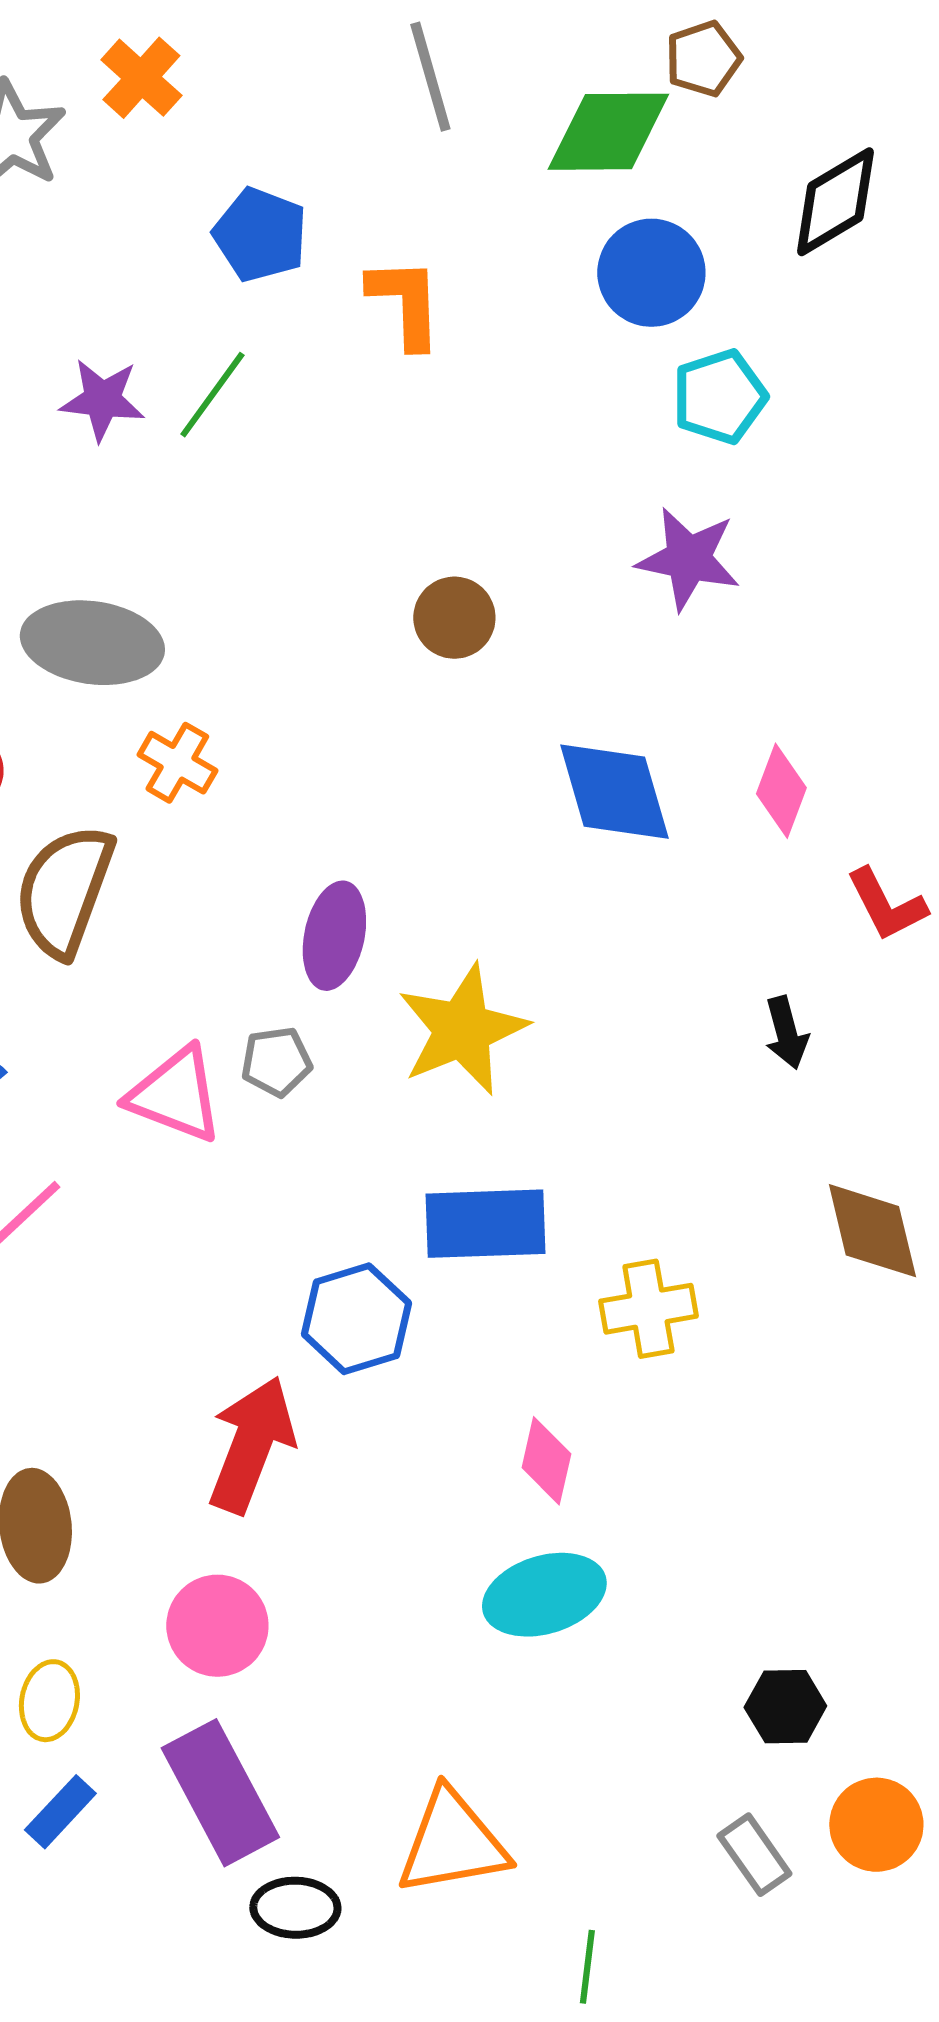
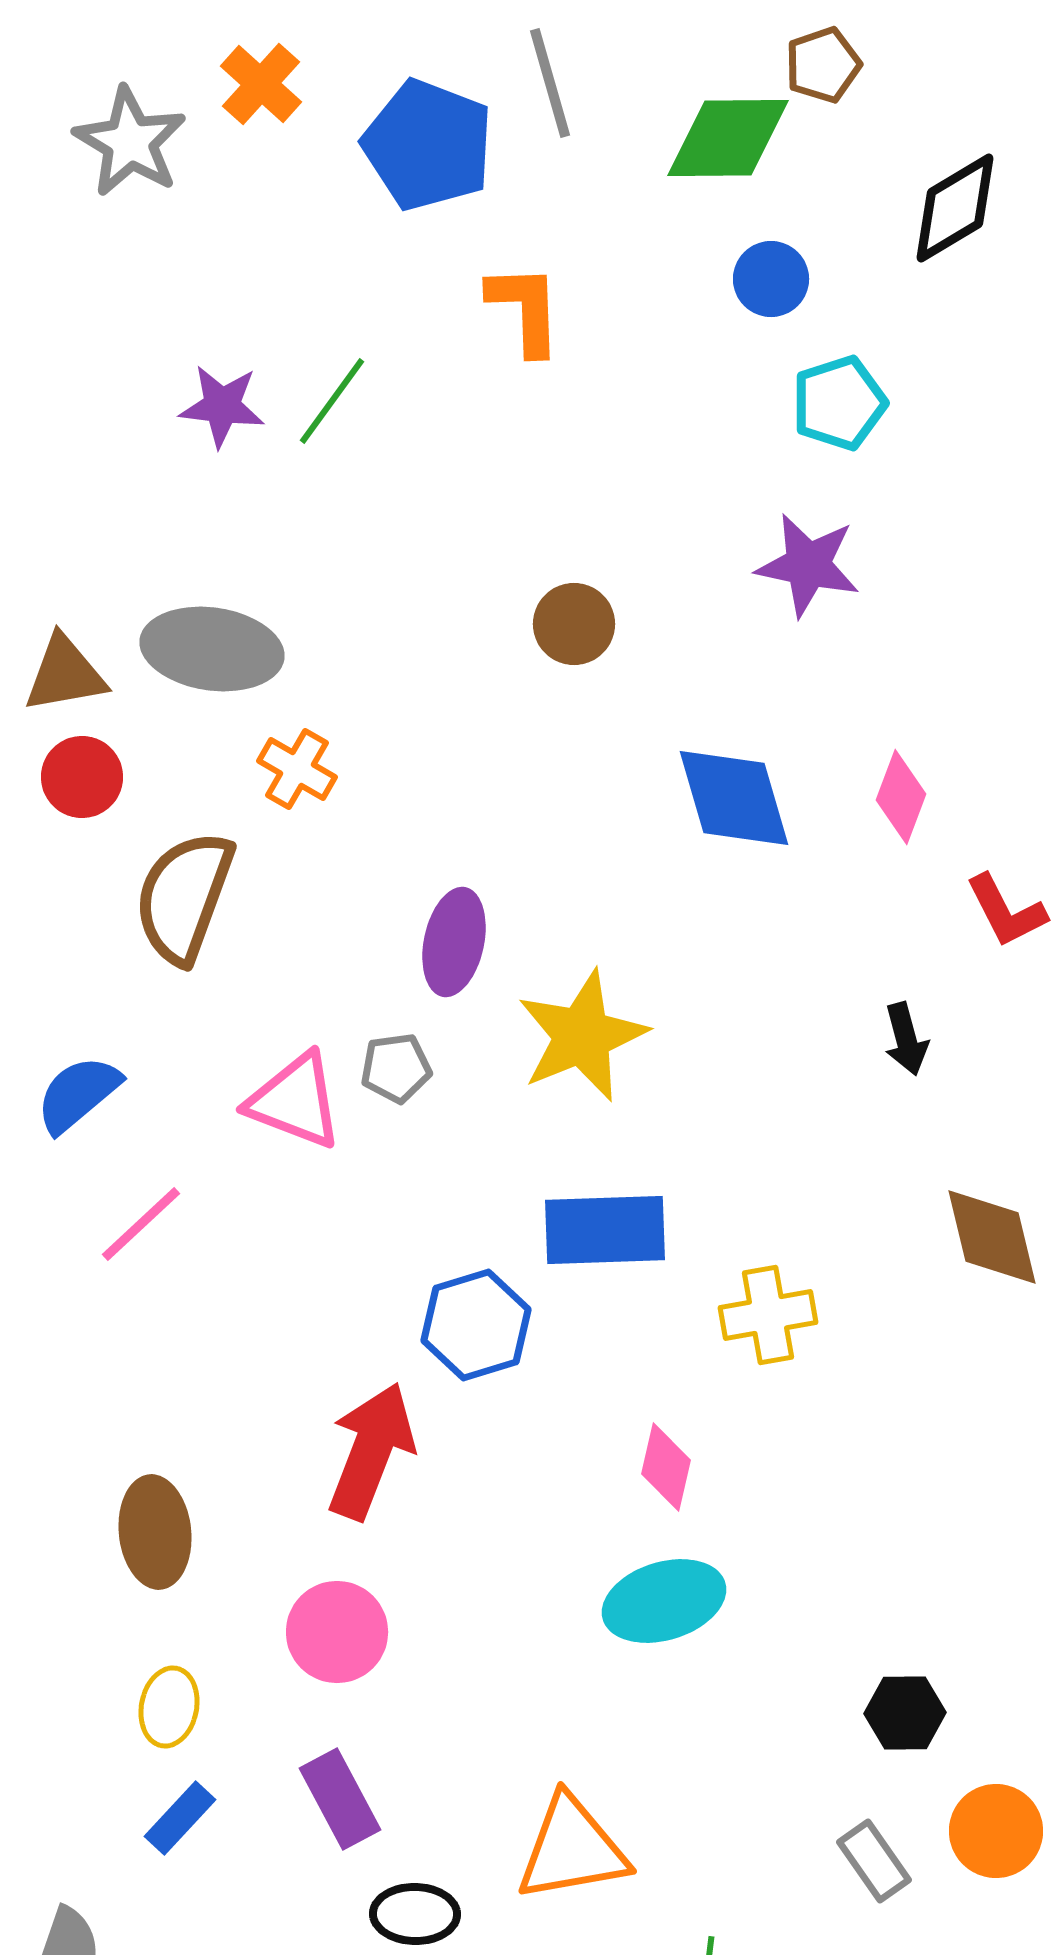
blue pentagon: (260, 235) -> (428, 145), moved, size x1.4
blue circle: (651, 273) -> (771, 279), size x0.7
purple rectangle: (220, 1793) -> (340, 1799), size x0.7

